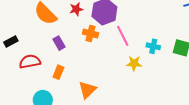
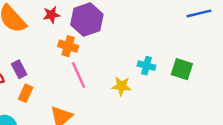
pink line: (123, 36) -> (78, 75), moved
purple rectangle: (59, 43) -> (19, 69), moved

